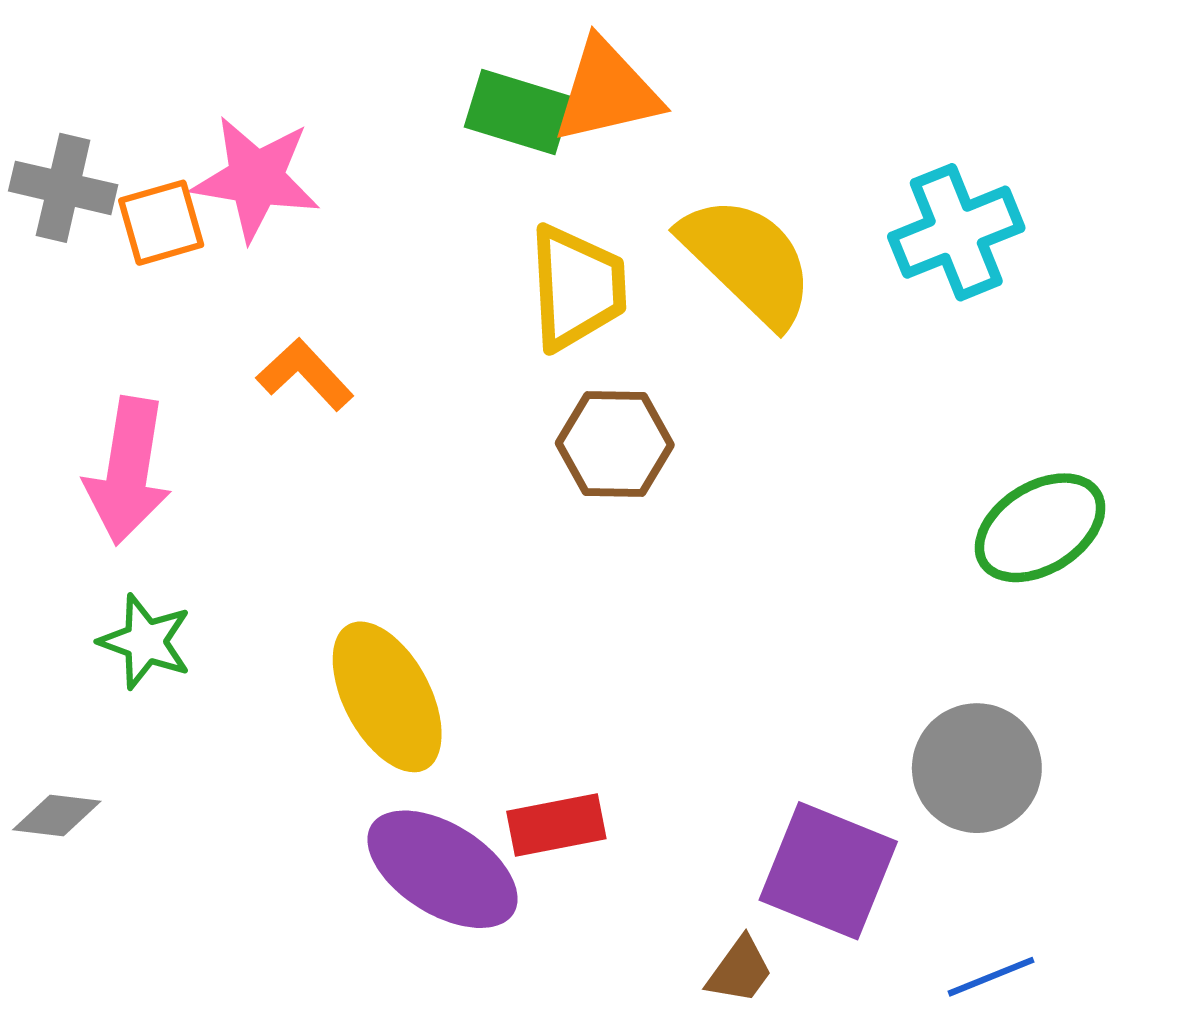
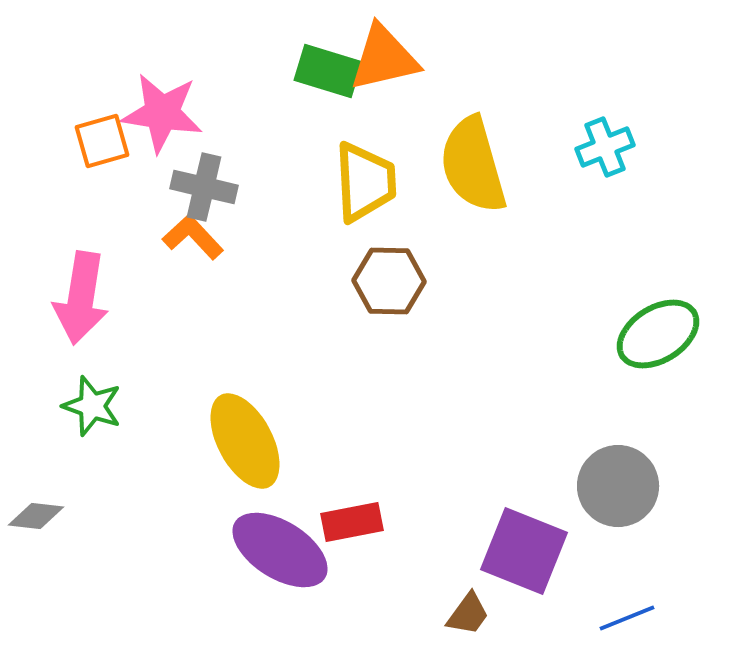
gray cross: (63, 188) -> (204, 187), moved
cyan cross: (956, 232) -> (605, 147), size x0.7
yellow semicircle: (748, 261) -> (473, 165), turned -150

